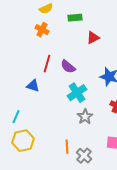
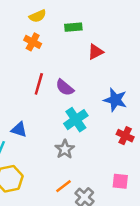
blue triangle: (33, 86) -> (19, 129), moved
gray star: (85, 117) -> (65, 149), moved
orange line: (67, 147) -> (64, 186), turned 56

